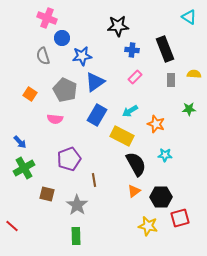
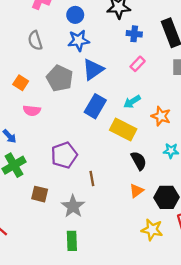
blue circle: (62, 38) -> (75, 15), moved
pink semicircle: (55, 119) -> (32, 111), moved
black semicircle: (136, 164) -> (139, 161), size x0.7

